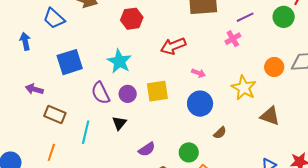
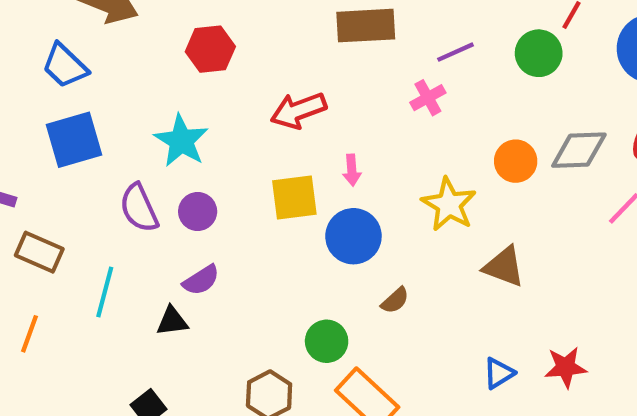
blue trapezoid: (54, 18) -> (65, 66), moved
pink arrow: (198, 73) -> (352, 170), turned 64
yellow square: (157, 91) -> (294, 197), moved
black triangle: (119, 123) -> (172, 321), moved, turned 42
purple semicircle: (147, 149) -> (201, 280), moved

